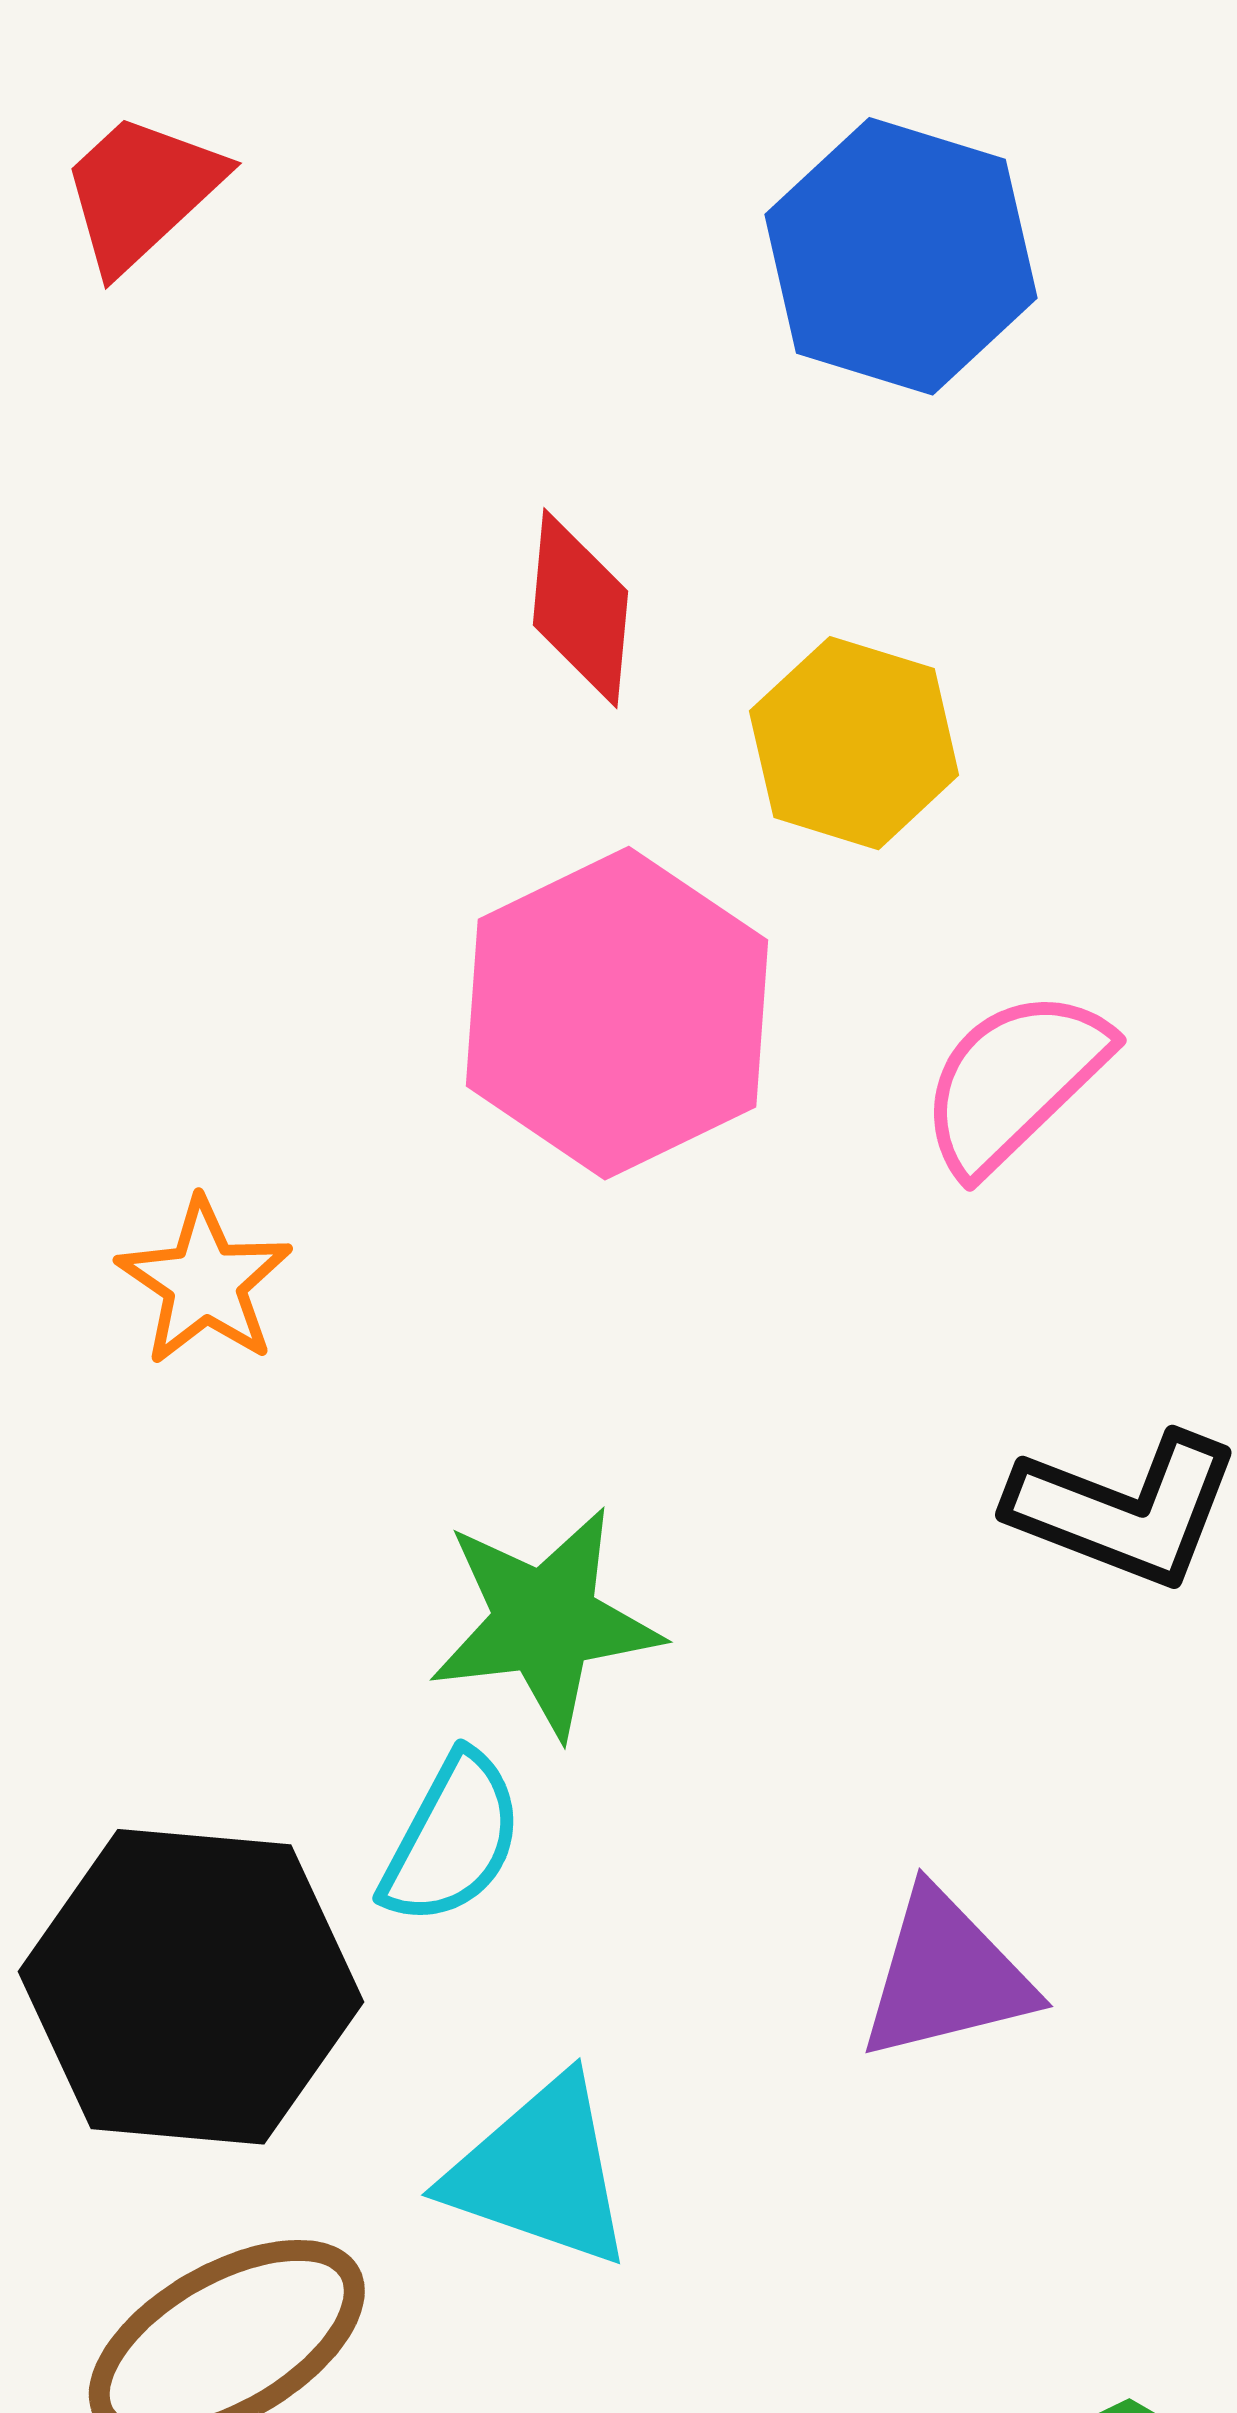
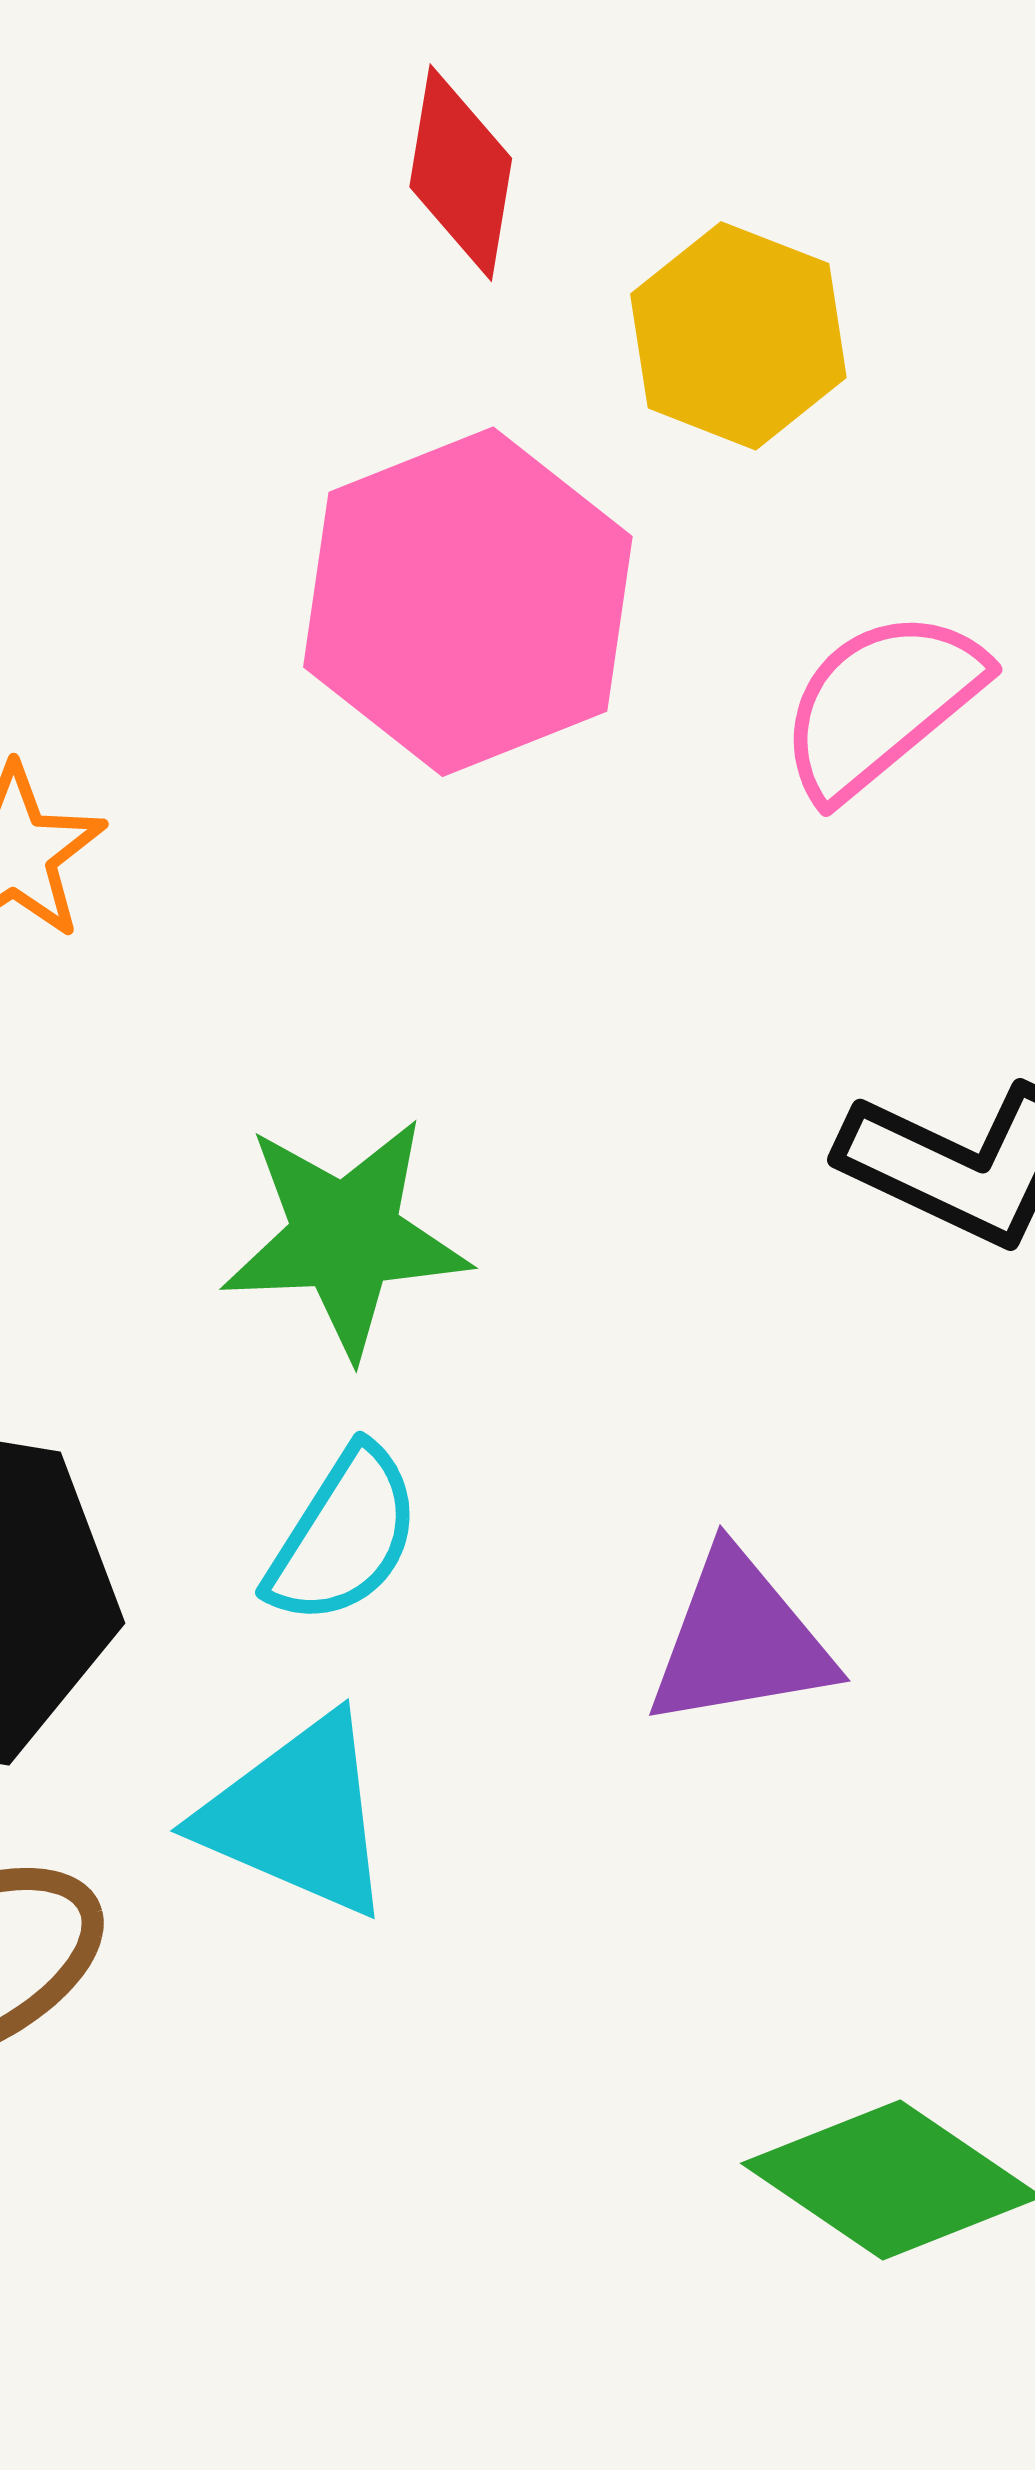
cyan semicircle: (452, 1839) -> (344, 1536), moved

